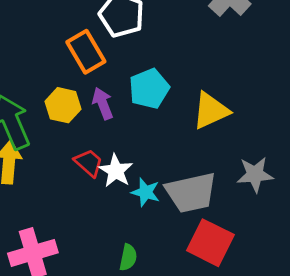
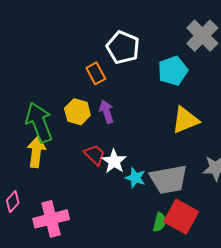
orange rectangle: (86, 52) -> (96, 73), size x0.7
cyan pentagon: (149, 89) -> (173, 71), moved
green semicircle: (128, 257) -> (160, 222), moved

